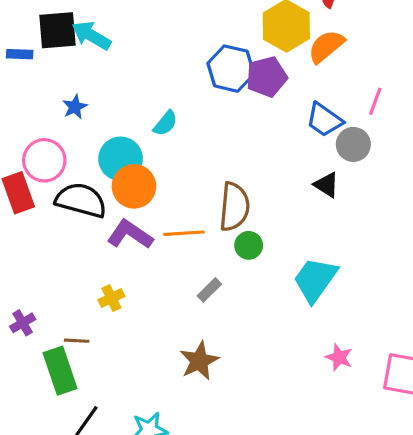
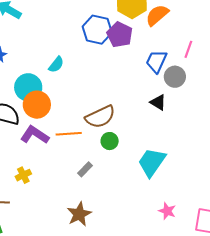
purple pentagon: (267, 77) -> (120, 35), turned -30
blue trapezoid: (324, 120) -> (156, 61), turned 80
brown semicircle: (234, 207) -> (100, 117), turned 60

